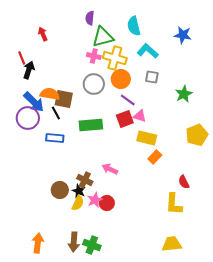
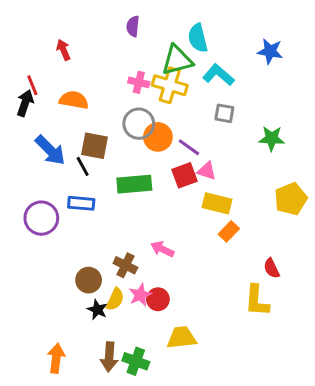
green triangle: (103, 37) -> (177, 60), moved
black arrow: (29, 70) -> (25, 103), moved
orange circle: (121, 79) -> (158, 137), moved
orange semicircle: (50, 94) -> (74, 100), moved
green star: (184, 94) -> (272, 138), turned 30
purple circle: (28, 118) -> (41, 218), moved
black star: (79, 191) -> (97, 310), moved
yellow trapezoid: (172, 244) -> (182, 338), moved

